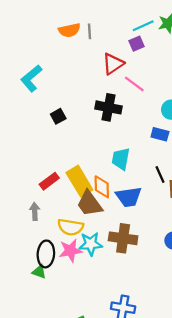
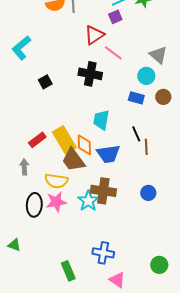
cyan star: (91, 244) -> (88, 201), moved, turned -30
green triangle: (39, 272) -> (14, 245), moved

